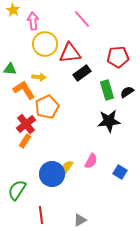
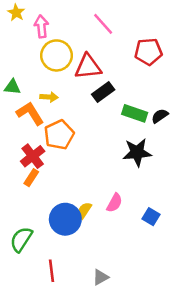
red pentagon: (118, 57) -> (148, 52), moved
green rectangle: (107, 90) -> (135, 113), turned -54

